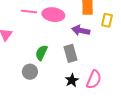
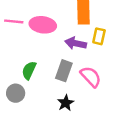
yellow rectangle: (107, 20) -> (99, 36), moved
gray rectangle: (71, 53) -> (64, 71), turned 36
pink semicircle: (94, 80) -> (91, 77), moved, turned -66

